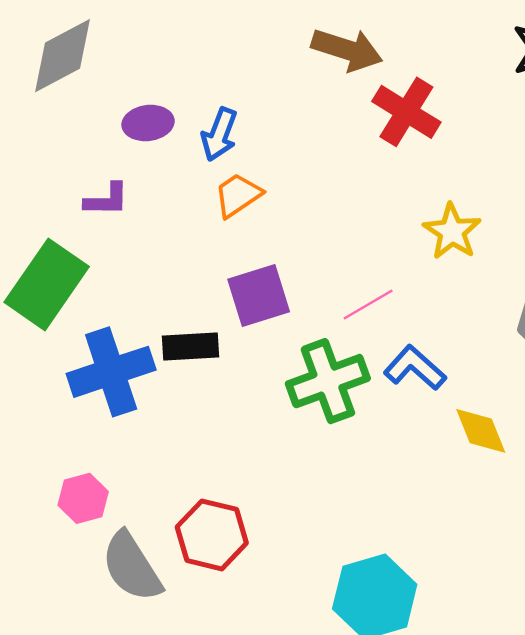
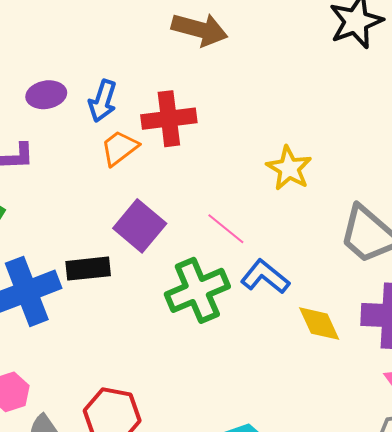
red cross: (406, 112) -> (169, 119), moved, turned -36
purple square: (259, 295) -> (140, 226), turned -30
pink line: (368, 305) -> (226, 229), turned 72

